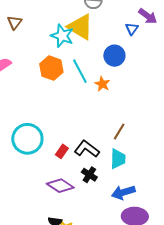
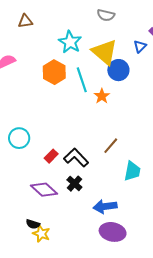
brown triangle: (15, 22) -> (25, 21), turned 35
yellow triangle: (80, 27) -> (105, 52), moved
cyan circle: (27, 139) -> (19, 138), size x0.7
cyan trapezoid: (118, 159) -> (132, 171), moved

